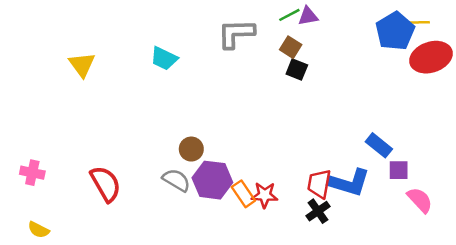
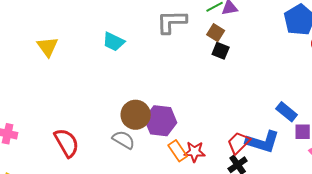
brown circle: (191, 149) -> (136, 115), size x1.5
purple hexagon: (212, 180) -> (161, 121), moved
red trapezoid: (319, 184) -> (239, 143), turned 35

